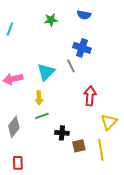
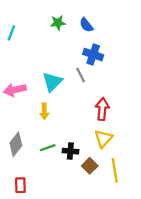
blue semicircle: (84, 15) -> (86, 25), moved, turned 40
green line: (42, 116) -> (48, 148), moved
yellow triangle: (109, 122) -> (103, 139), moved
brown square: (79, 146) -> (90, 166), turned -32

